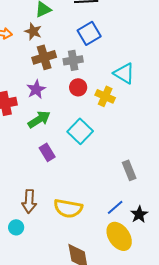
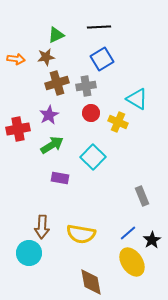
brown star: (33, 31) -> (46, 57), turned -30
purple rectangle: (47, 152) -> (60, 178), turned -48
cyan circle: (16, 227) -> (29, 253), size x1.6

